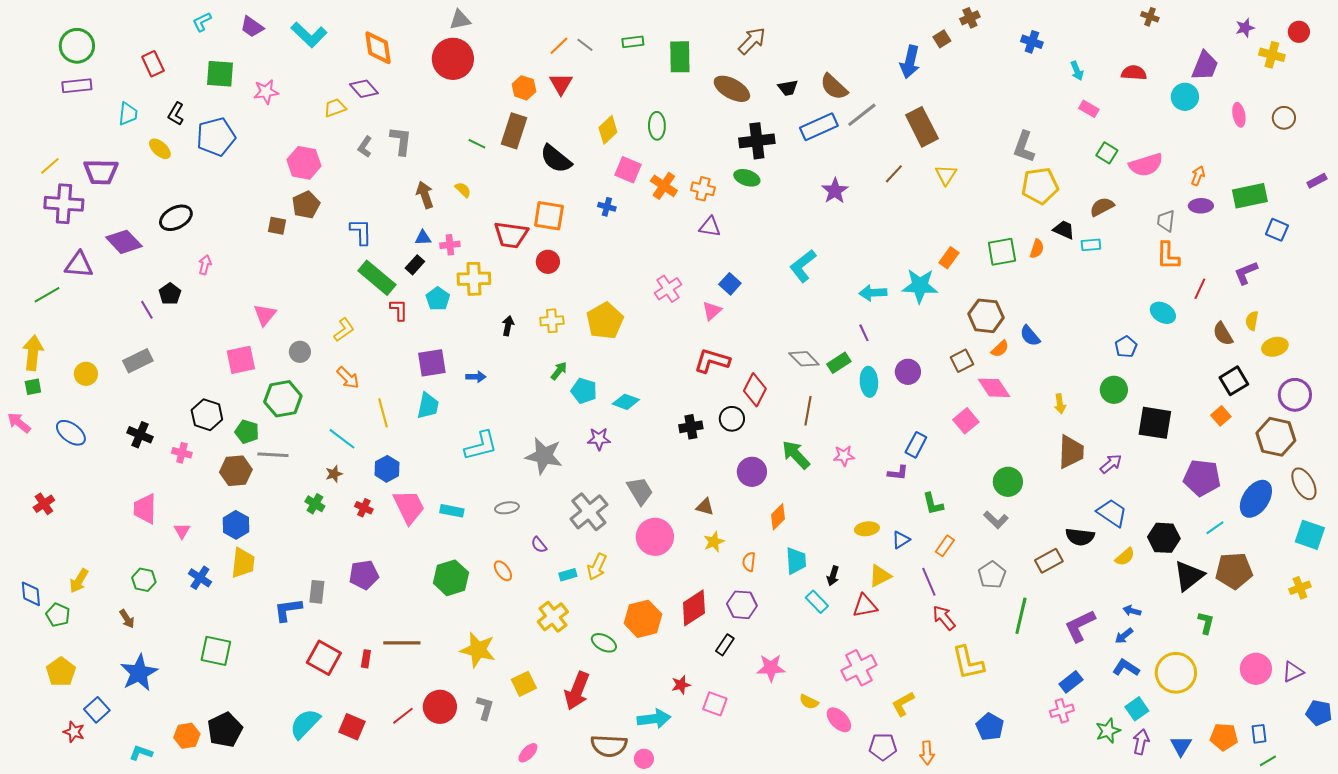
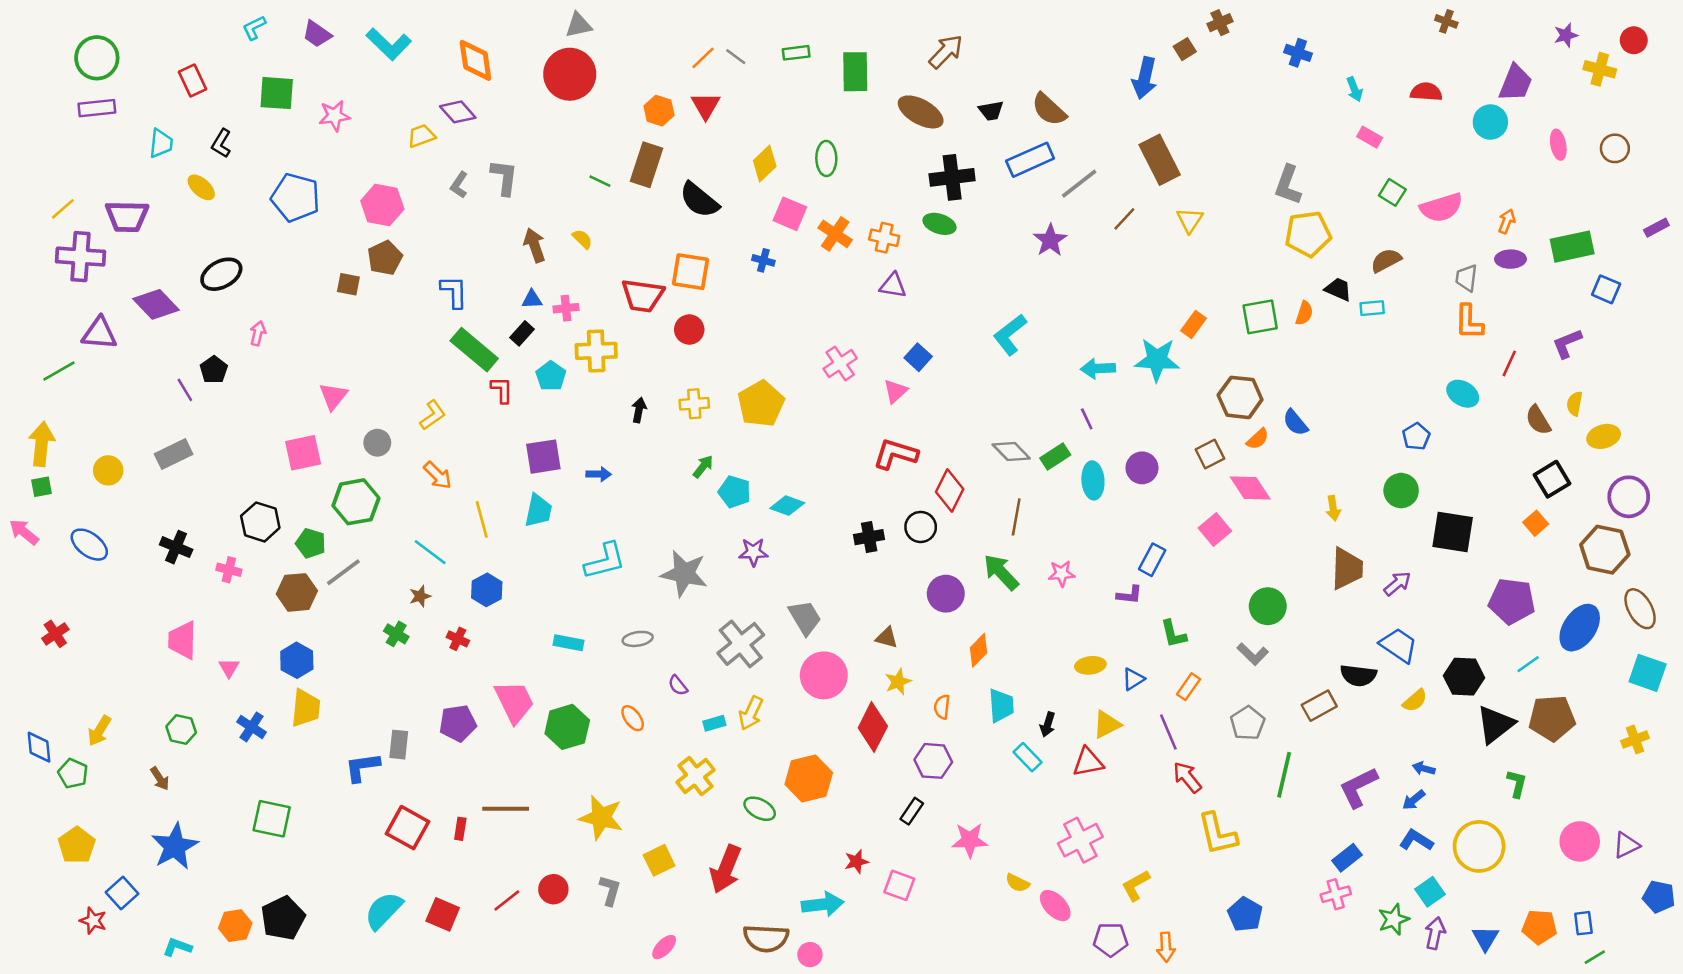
gray line: (862, 115) -> (1079, 184), moved
blue pentagon: (216, 137) -> (296, 197), moved, turned 30
gray line: (273, 455) -> (343, 572), turned -40
pink trapezoid: (409, 507) -> (514, 702), moved
red diamond: (694, 608) -> (873, 727), moved, turned -30
red circle: (440, 707) -> (553, 889), size x0.7

